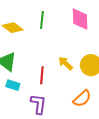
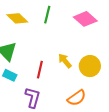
pink diamond: (80, 19) -> (85, 19), turned -55

